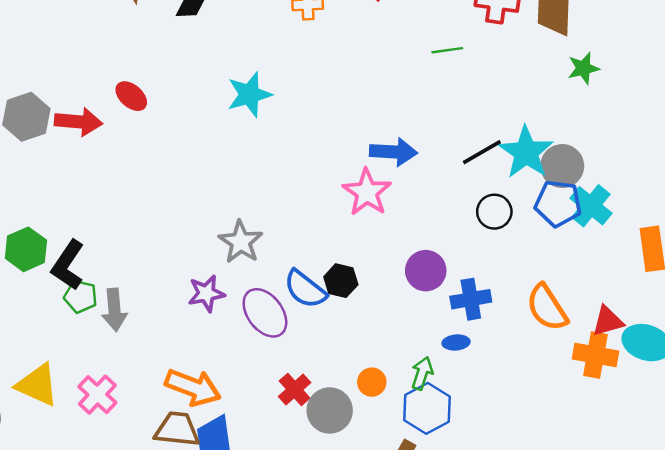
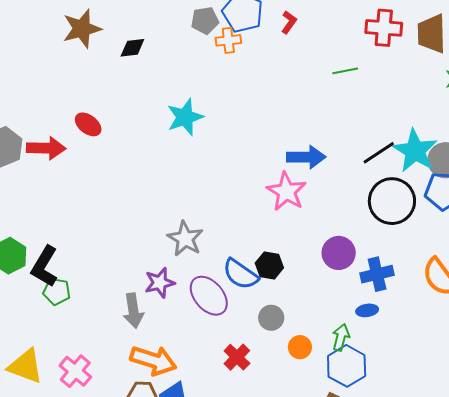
black circle: (494, 212) -> (392, 201), size x1.6
gray arrow: (114, 310) -> (133, 311), moved
gray circle: (330, 410) -> (271, 318), moved, size x0.7

